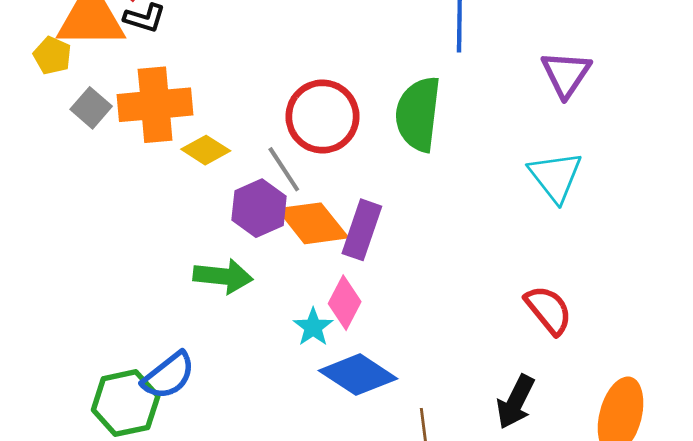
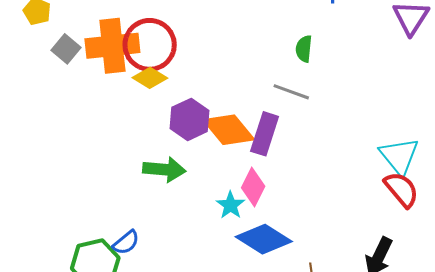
green semicircle: (418, 114) -> (304, 49), size x0.5
red circle: (322, 117) -> (150, 45), moved
gray line: (284, 169) -> (291, 92), moved, turned -36
cyan triangle: (555, 177) -> (399, 156), moved
blue semicircle: (169, 376) -> (126, 243), size x0.7

